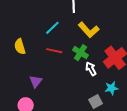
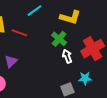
yellow L-shape: (89, 30) -> (70, 17), turned -40
red line: (54, 51) -> (19, 33), moved

